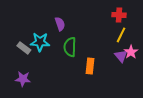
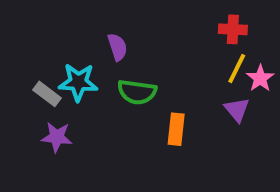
green semicircle: (70, 47) -> (137, 92), turned -84
pink star: (131, 52) -> (260, 78), moved
purple star: (23, 79) -> (57, 137), moved

